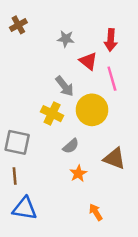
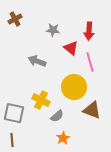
gray arrow: (65, 86) -> (37, 61), moved, turned 150
yellow cross: (52, 114) -> (41, 100), moved
brown triangle: (114, 159) -> (92, 110), moved

